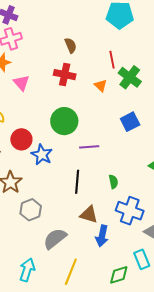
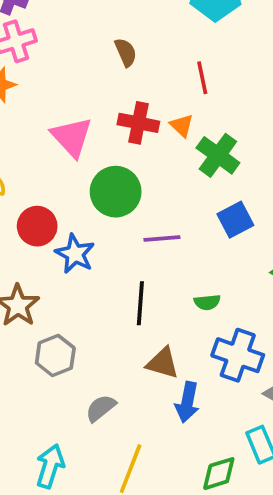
red cross: (65, 75) -> (138, 123), moved
green cross: (130, 77) -> (218, 155), moved
pink triangle: (21, 83) -> (72, 137), moved, size x1.4
blue square: (130, 122) -> (235, 220), moved
green semicircle: (113, 182) -> (207, 302), turned 96
gray semicircle: (55, 239) -> (101, 408), size x0.7

